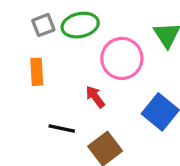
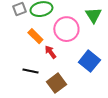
orange rectangle: (37, 72) -> (35, 36), moved, turned -42

